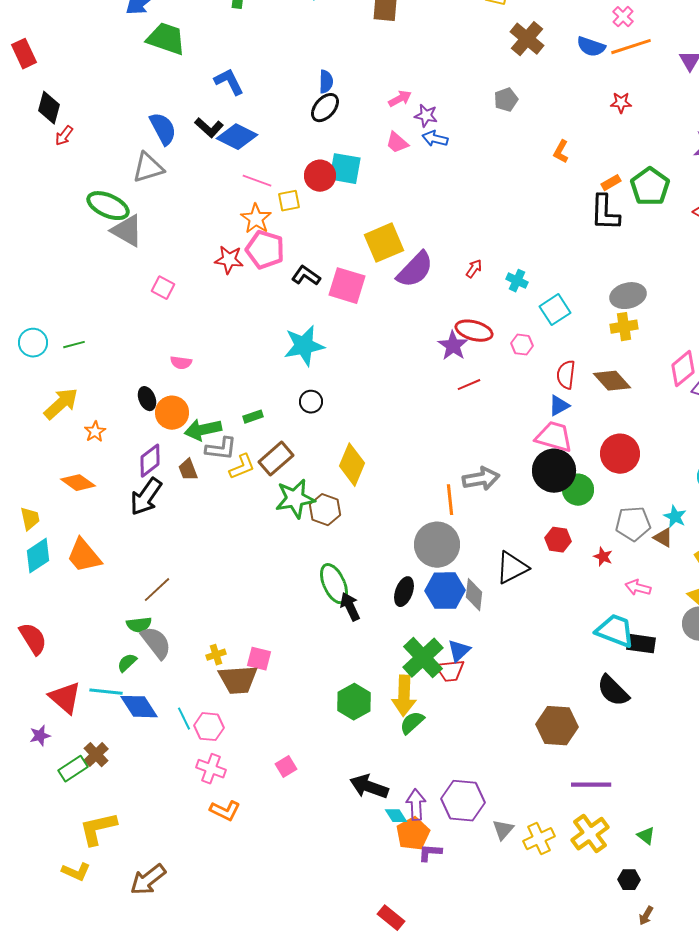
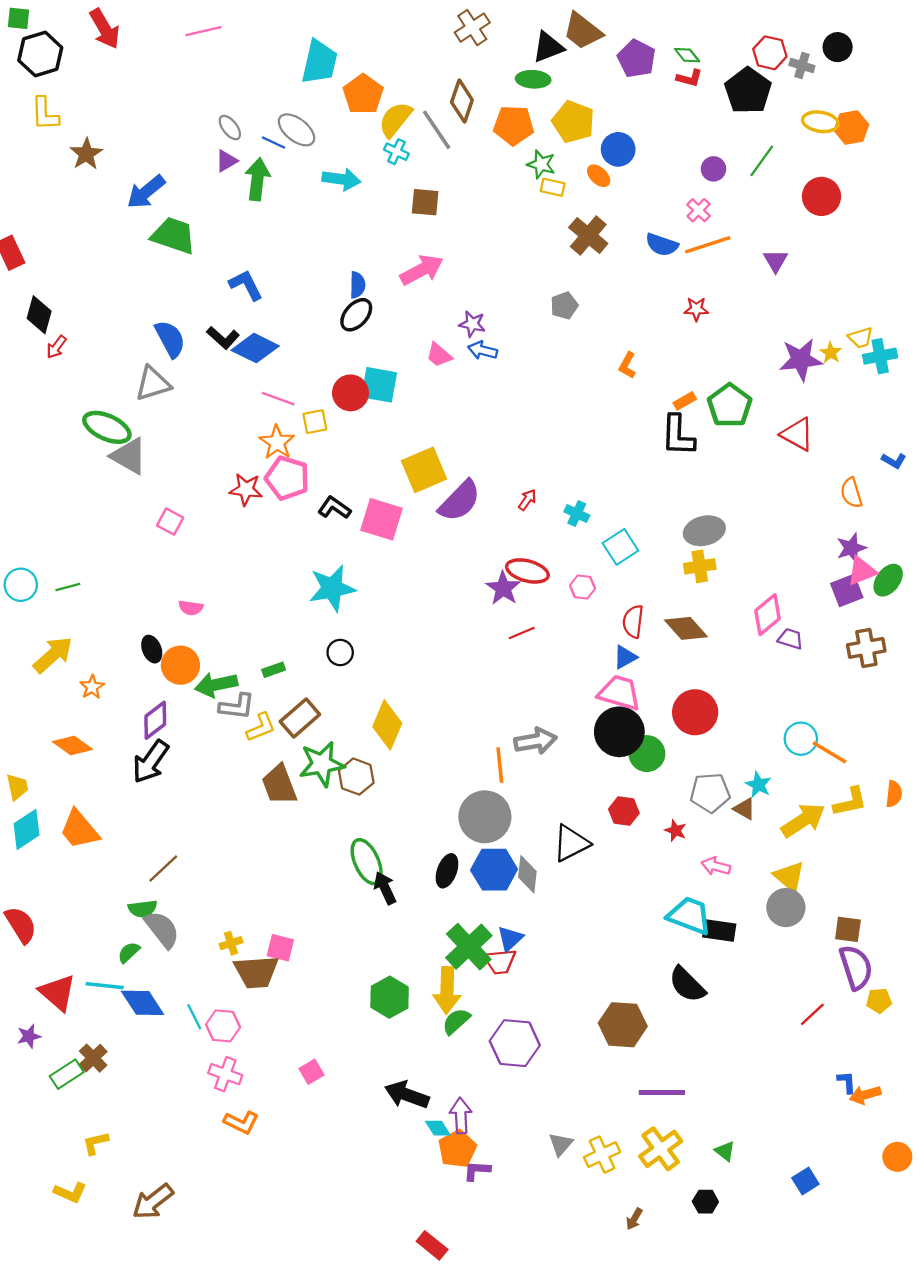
pink arrow: (400, 99) -> (422, 270), moved, size x1.6
brown trapezoid: (188, 470) -> (279, 785), moved, size x1.6
purple hexagon: (463, 801) -> (515, 1043), moved
yellow L-shape: (98, 829) -> (95, 1143), size x0.6
brown arrow: (646, 916) -> (634, 1219), moved

